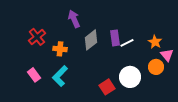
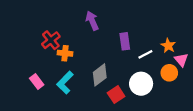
purple arrow: (74, 19) -> (92, 21), moved
red cross: (37, 37) -> (51, 40), moved
gray diamond: (91, 40) -> (100, 75), moved
white line: (127, 43) -> (145, 54), moved

